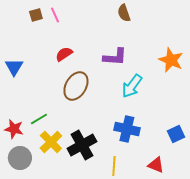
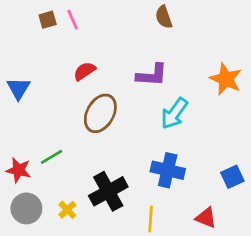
yellow cross: (51, 142) -> (67, 210), moved, size x0.6

